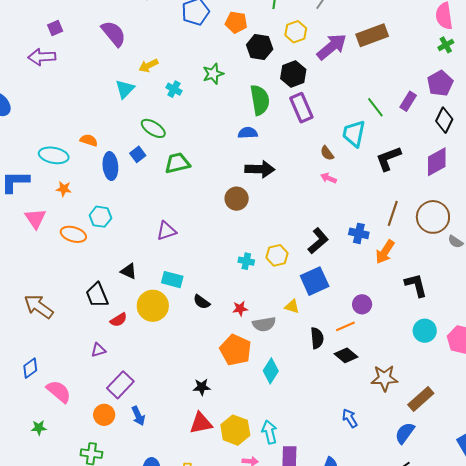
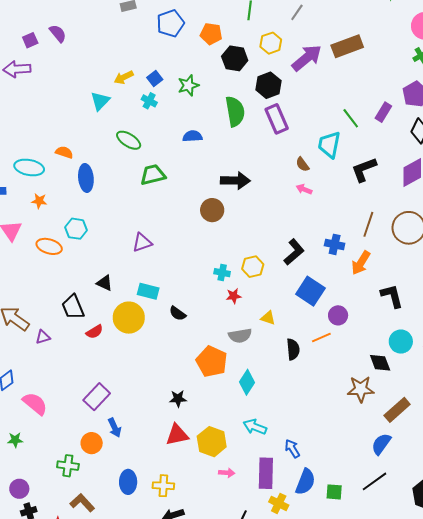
purple semicircle: (114, 34) -> (58, 33), moved, size x0.7
blue semicircle: (248, 133) -> (192, 136), moved
blue square: (138, 154) -> (155, 78), moved
blue square: (315, 281) -> (310, 291), moved, turned -32
red star: (240, 309) -> (234, 296), moved
purple triangle: (98, 350) -> (43, 337), moved
black diamond: (346, 355) -> (380, 363), moved, turned 30
orange circle: (104, 415) -> (92, 443), moved
blue arrow: (350, 418) -> (292, 449), moved
cyan arrow: (269, 432) -> (255, 427), moved, turned -55

